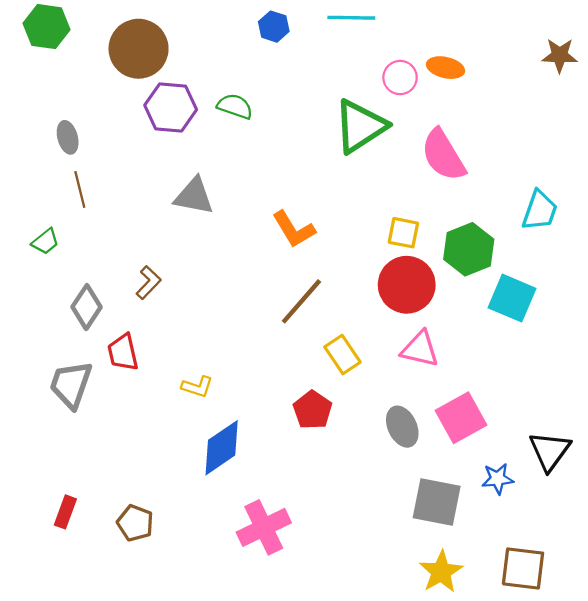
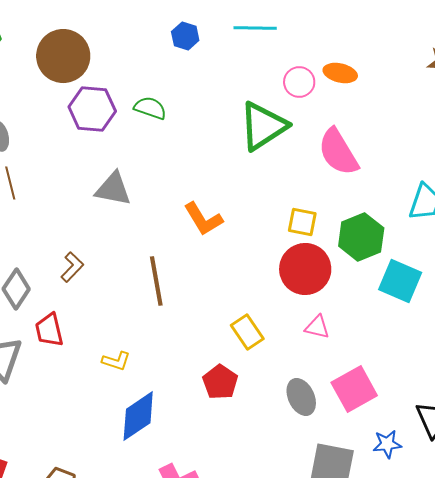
brown line: (301, 301) -> (156, 281), moved, turned -51
pink triangle: (420, 349) -> (317, 327), size x0.7

